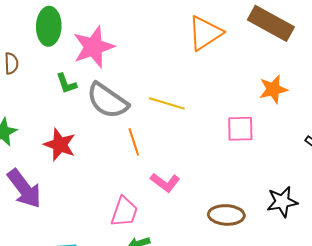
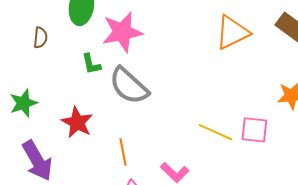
yellow line: (167, 103) -> (215, 132), moved
orange line: (134, 142) -> (123, 152), moved

